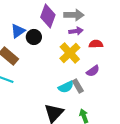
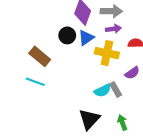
blue triangle: (18, 31) -> (86, 38), moved
yellow cross: (70, 53) -> (107, 53), turned -35

